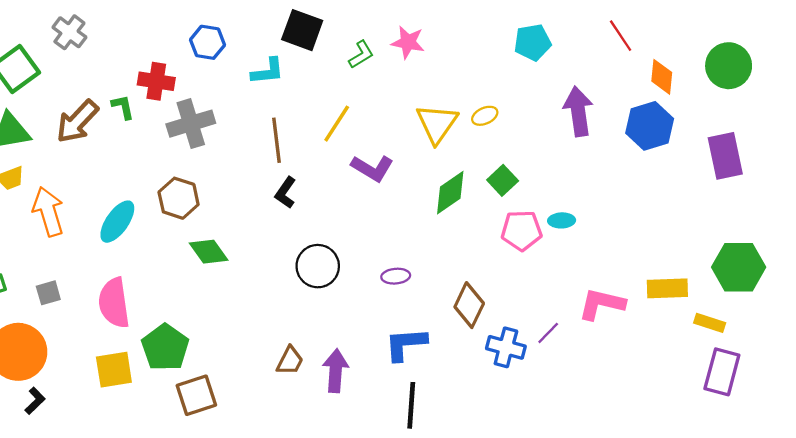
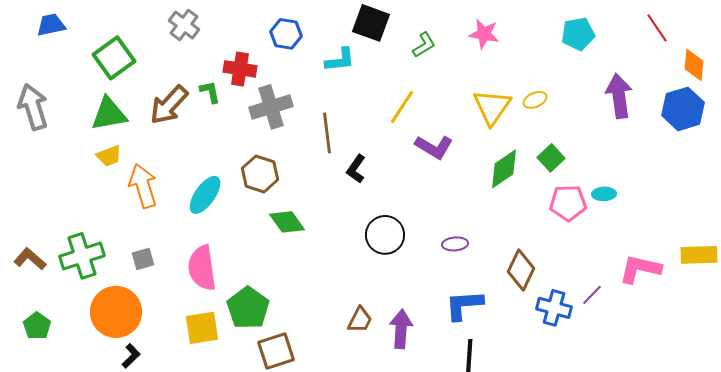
gray cross: (69, 32) -> (184, 25), moved
pink star: (408, 42) -> (484, 34), moved
brown line: (277, 140) -> (327, 133), moved

